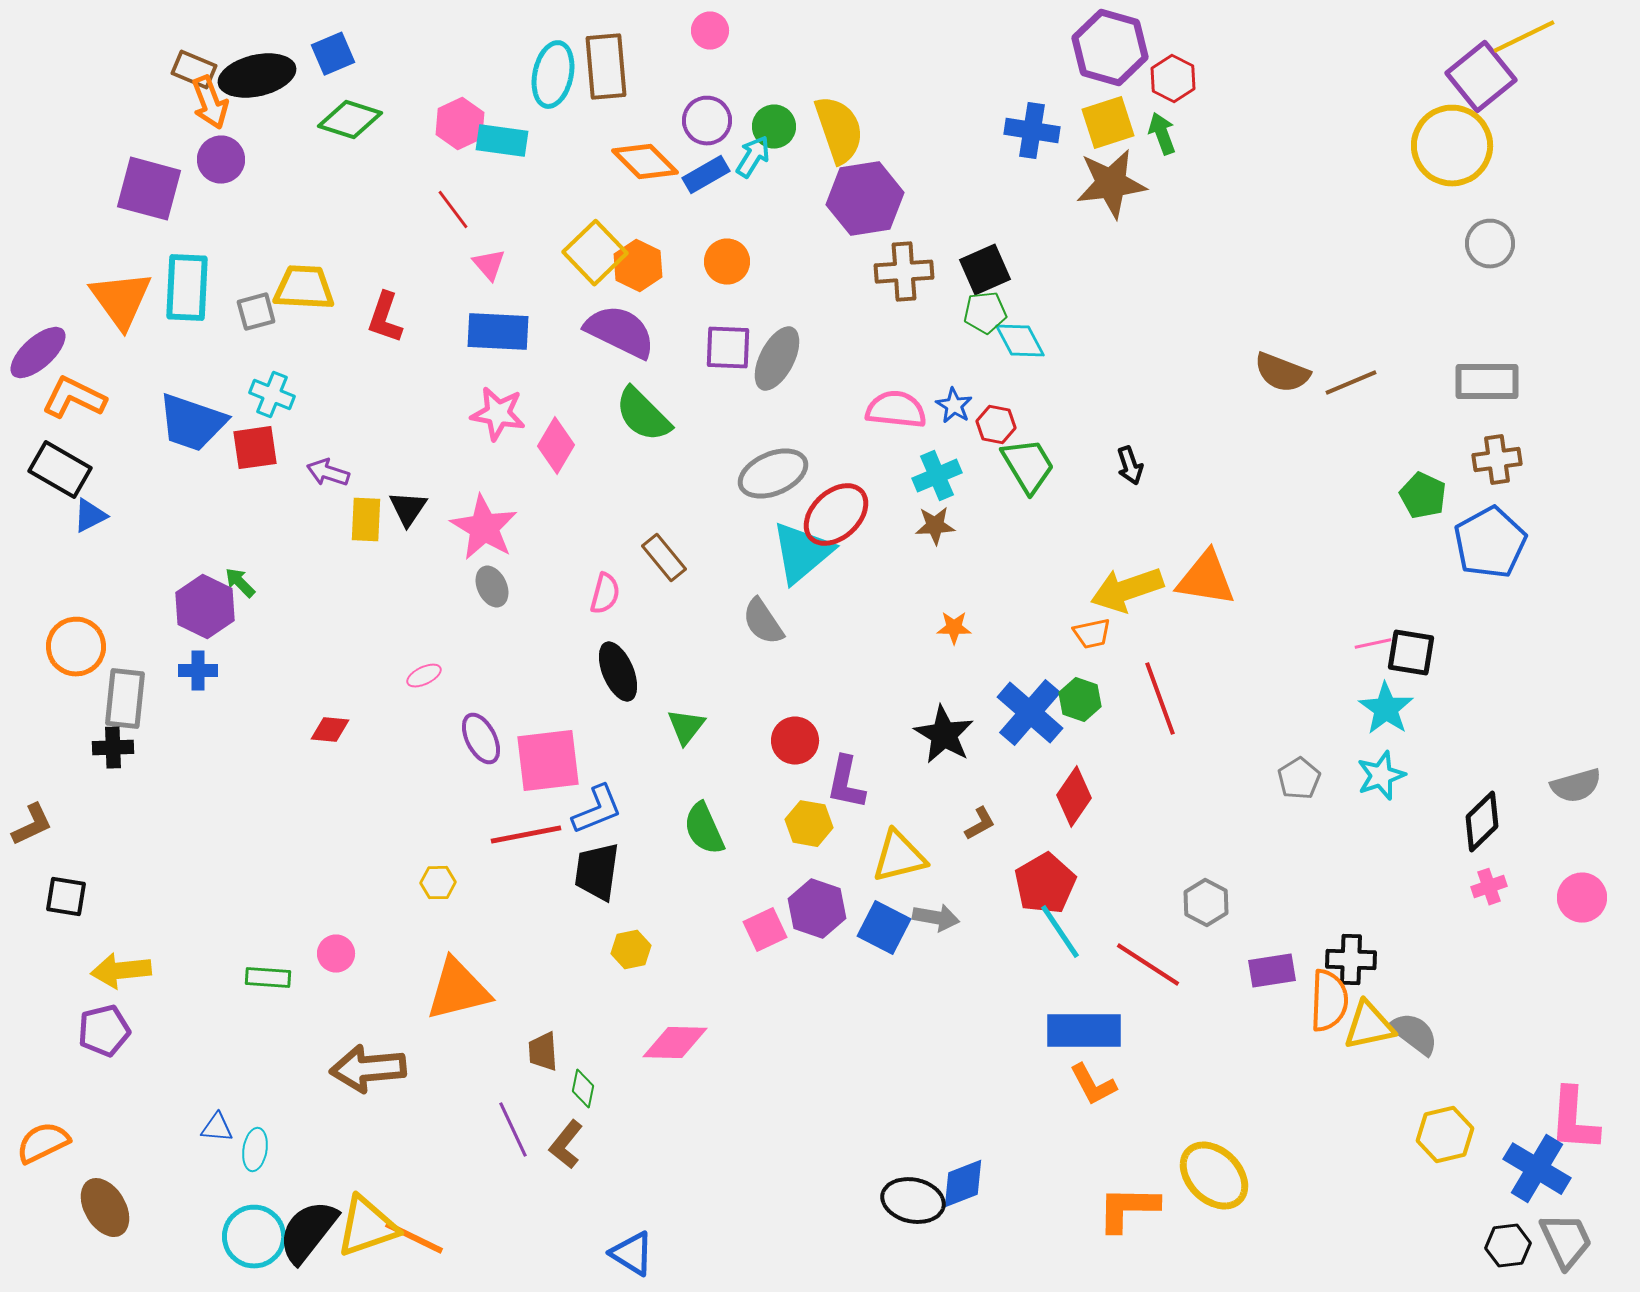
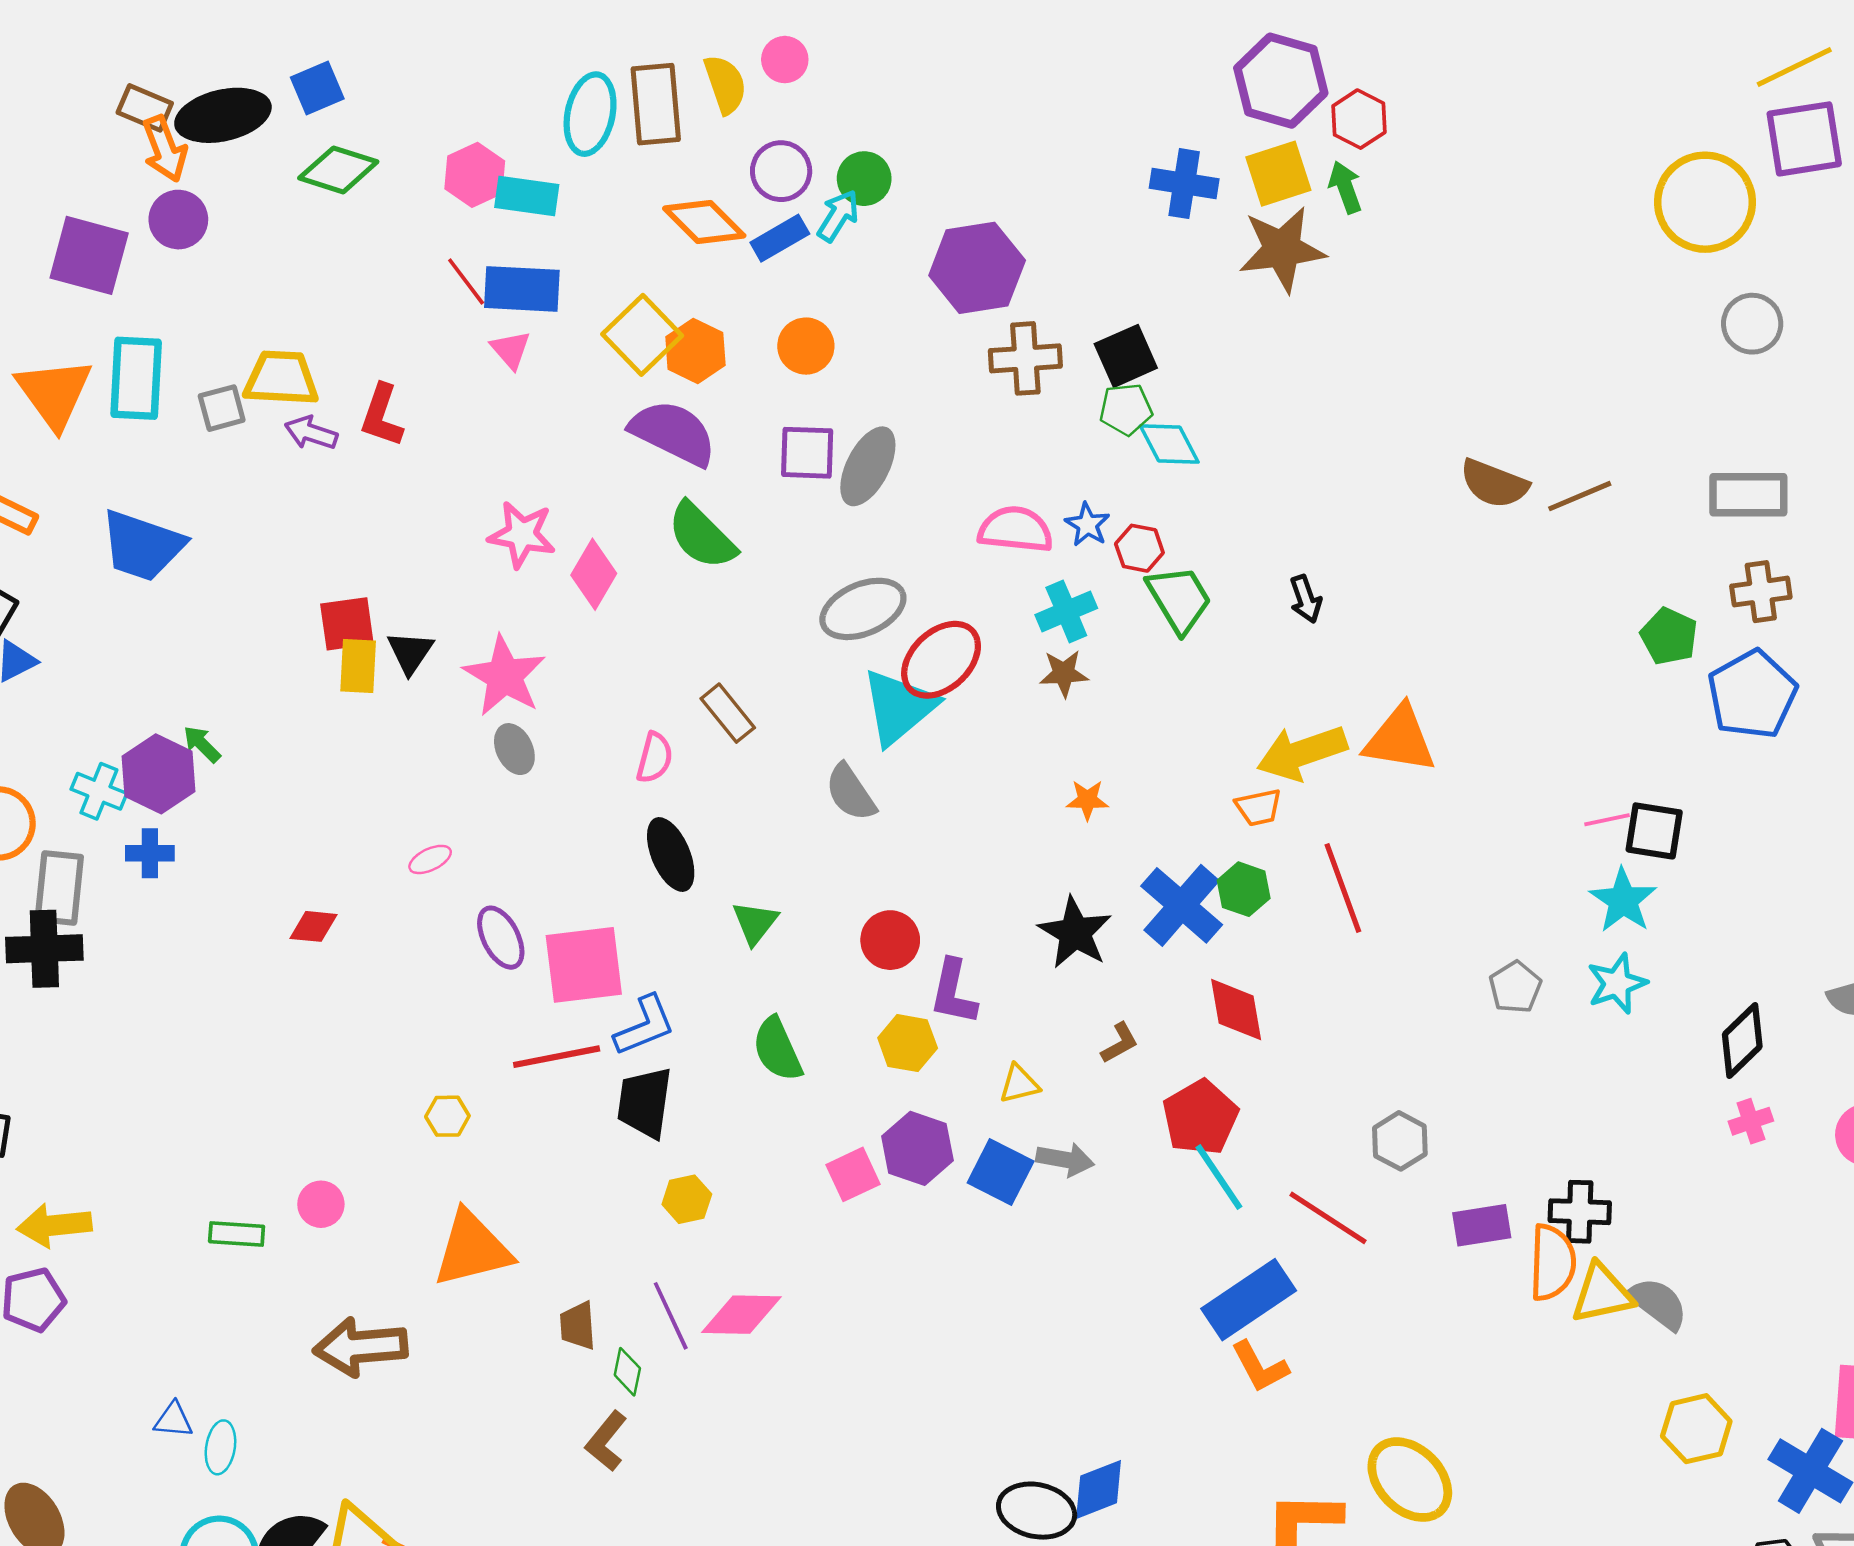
purple square: (1481, 77) -> (1804, 139), moved, turned 30
yellow semicircle: (839, 130) -> (725, 84), moved, size x0.7
blue rectangle: (498, 332) -> (522, 289), moved
cyan cross: (272, 395) -> (99, 791), moved
red square: (255, 448) -> (347, 624), moved
purple arrow: (328, 473) -> (311, 433), moved
black cross: (113, 748) -> (44, 949), size x1.5
red diamond: (1074, 797) -> (1236, 1010), turned -44
yellow triangle: (899, 857) -> (1019, 1084), size x0.6
blue rectangle: (1084, 1031) -> (1249, 1300), turned -34
purple line: (513, 1130) -> (671, 1316), moved

